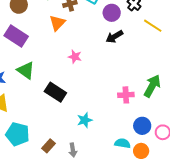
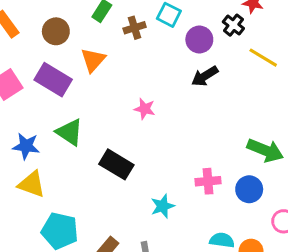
orange triangle: (57, 23) -> (93, 60), moved
green arrow: (152, 86) -> (265, 150), turned 85
pink cross: (126, 95) -> (208, 181), moved
blue circle: (142, 126) -> (249, 189), moved

